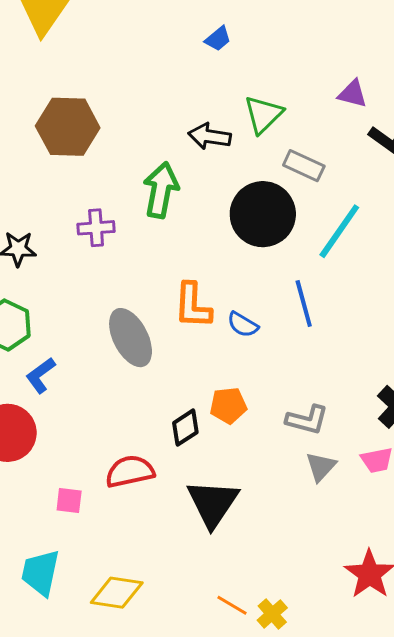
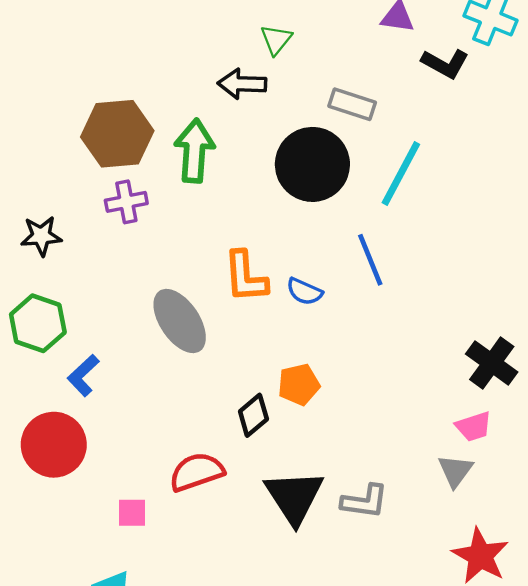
green triangle: (263, 115) -> (276, 40), moved, size x0.7
brown hexagon: (68, 127) -> (117, 134), moved
gray L-shape: (307, 420) -> (365, 501), moved
gray triangle: (321, 467) -> (455, 471), moved

